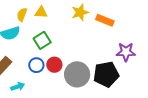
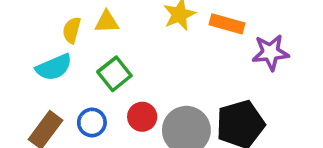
purple star: (126, 52) -> (271, 52), moved
blue circle: (36, 65) -> (92, 122), moved

